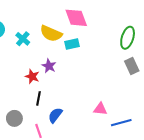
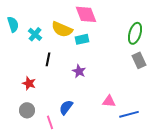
purple star: (49, 66) -> (79, 71), moved
red star: (32, 76) -> (29, 83), moved
black line: (38, 98) -> (48, 59), moved

